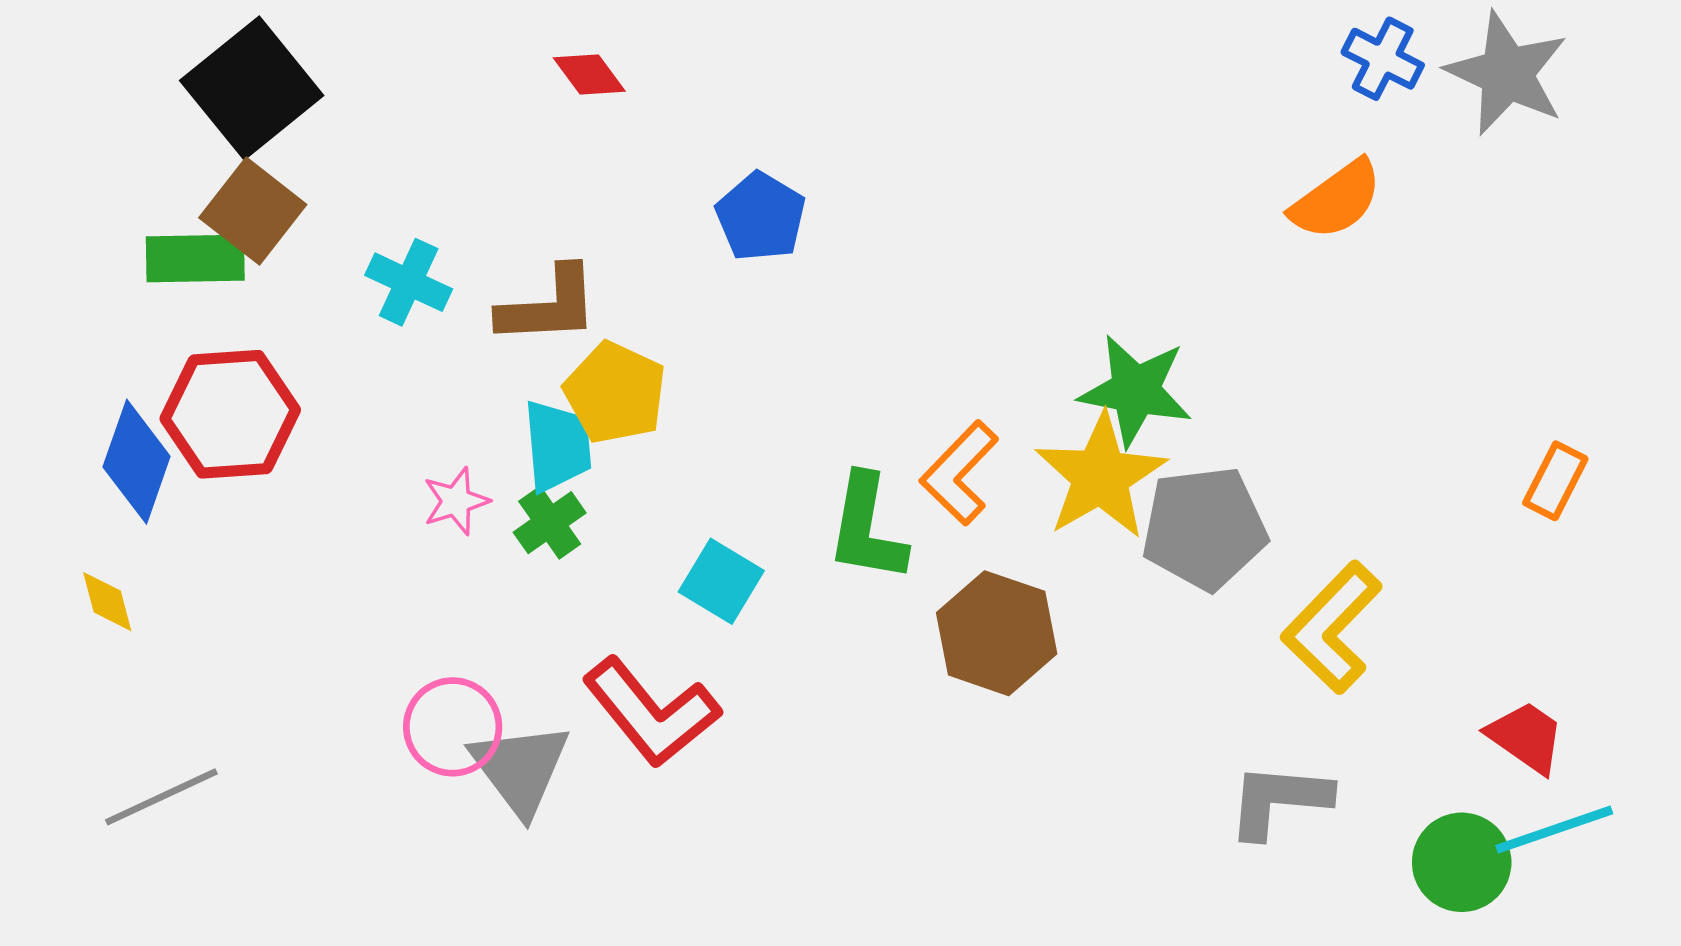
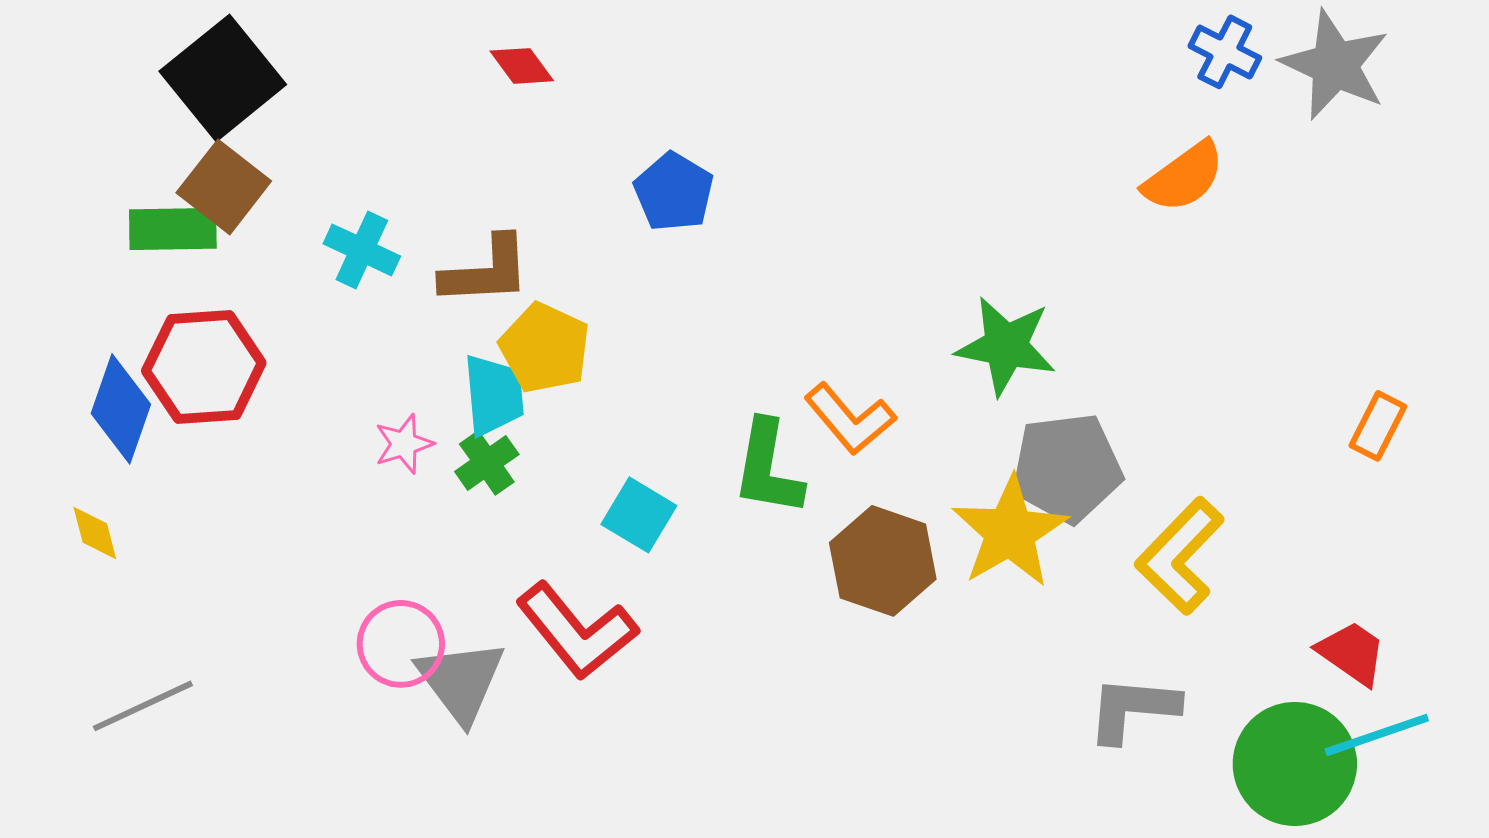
orange L-shape: (959, 473) -> (850, 419), turned -84
yellow star: (1100, 476) -> (1010, 532), moved
green circle: (1462, 862) -> (1295, 764), size x1.4

